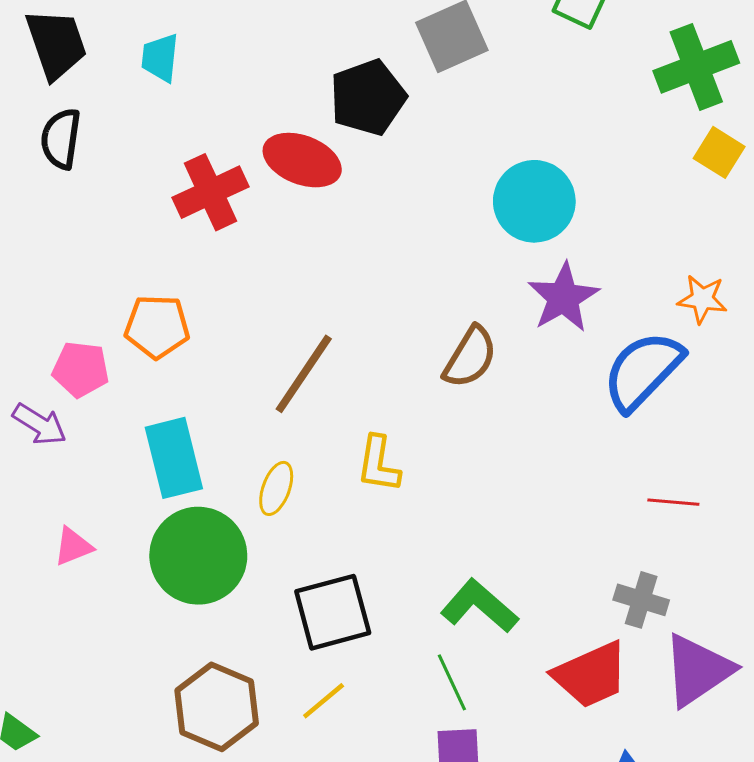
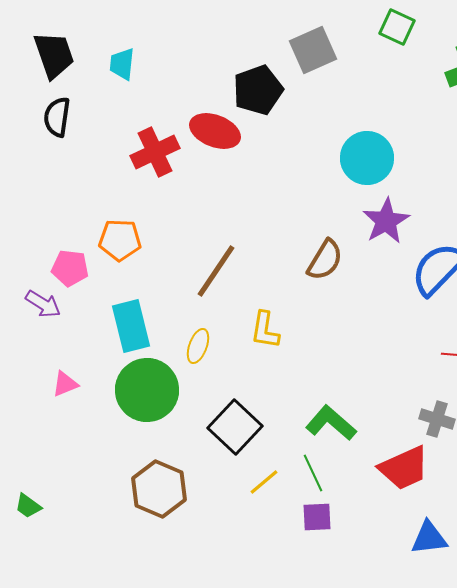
black square: (333, 612) -> (235, 427), turned -32
yellow line: (324, 701) -> (264, 482), moved

